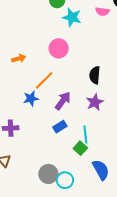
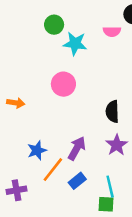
orange arrow: (19, 58) -> (16, 103), turned 32
orange line: (44, 80) -> (53, 170), moved
green square: (80, 148) -> (106, 204), turned -32

